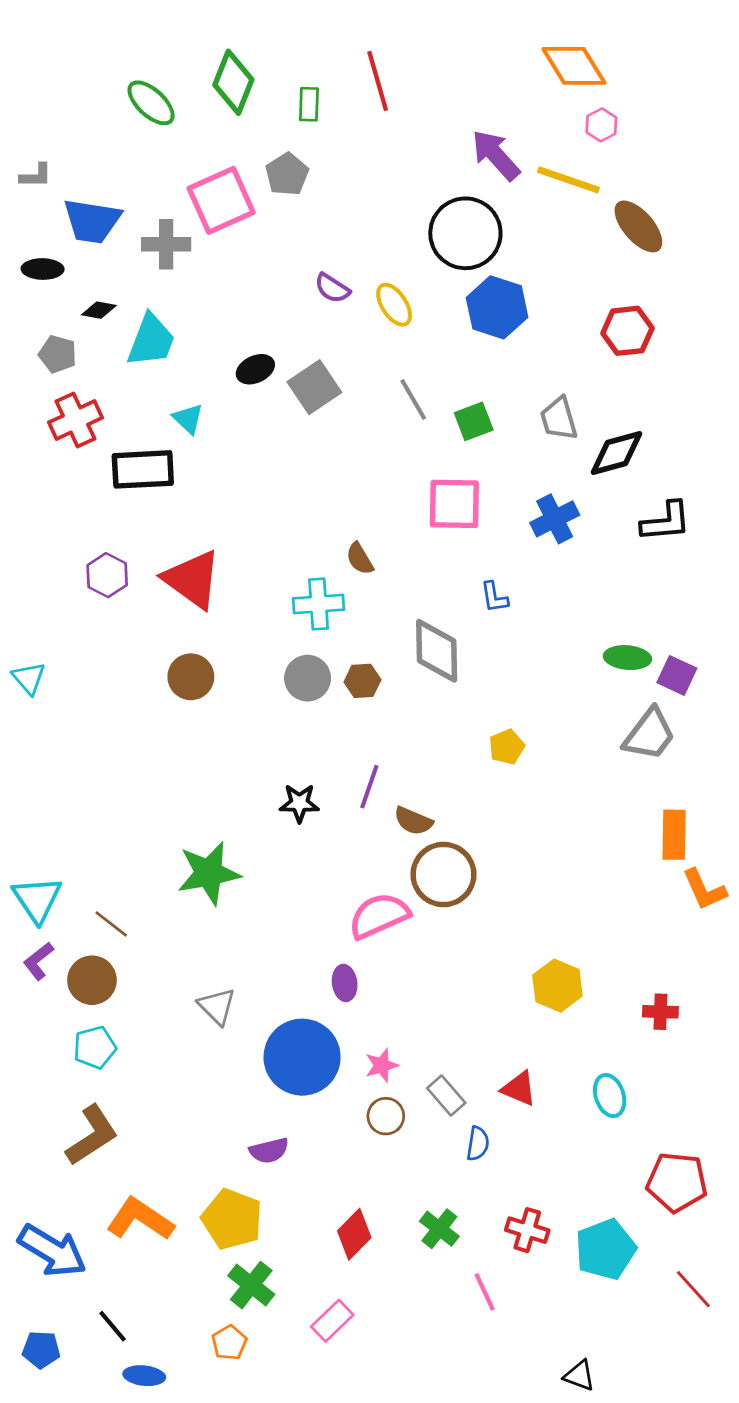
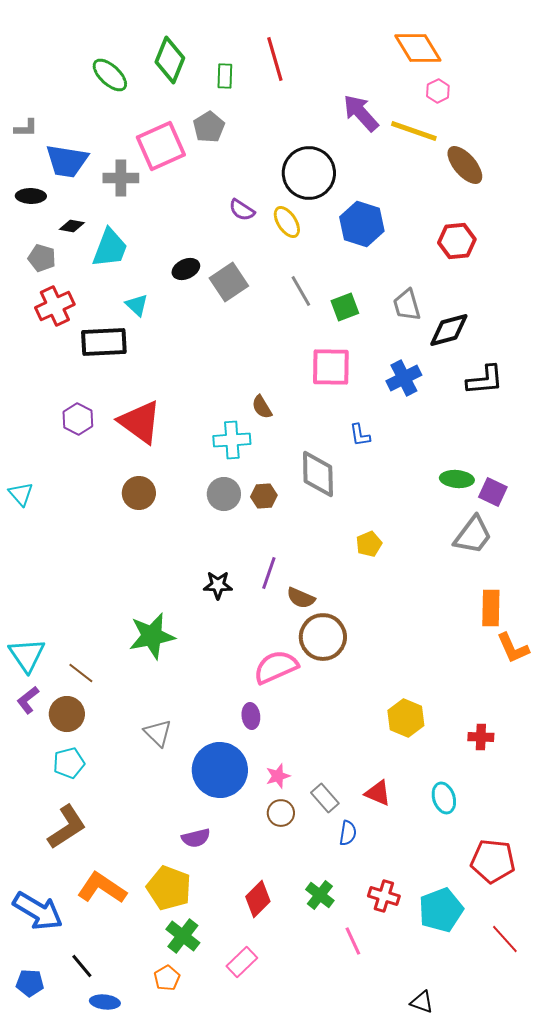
black circle: (465, 233) -> (309, 173), moved

